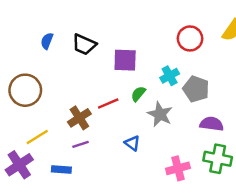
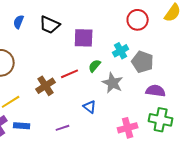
purple line: (81, 144) -> (63, 128), moved
blue rectangle: (61, 170) -> (22, 126), moved

